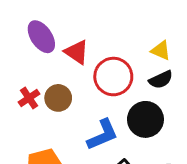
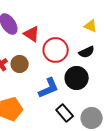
yellow triangle: (161, 50) -> (91, 26), moved

